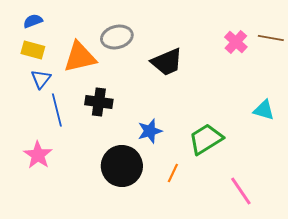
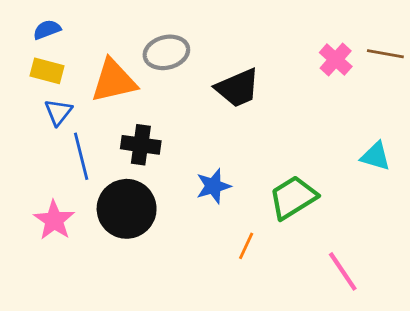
black circle: (122, 166) -> (127, 209), moved

